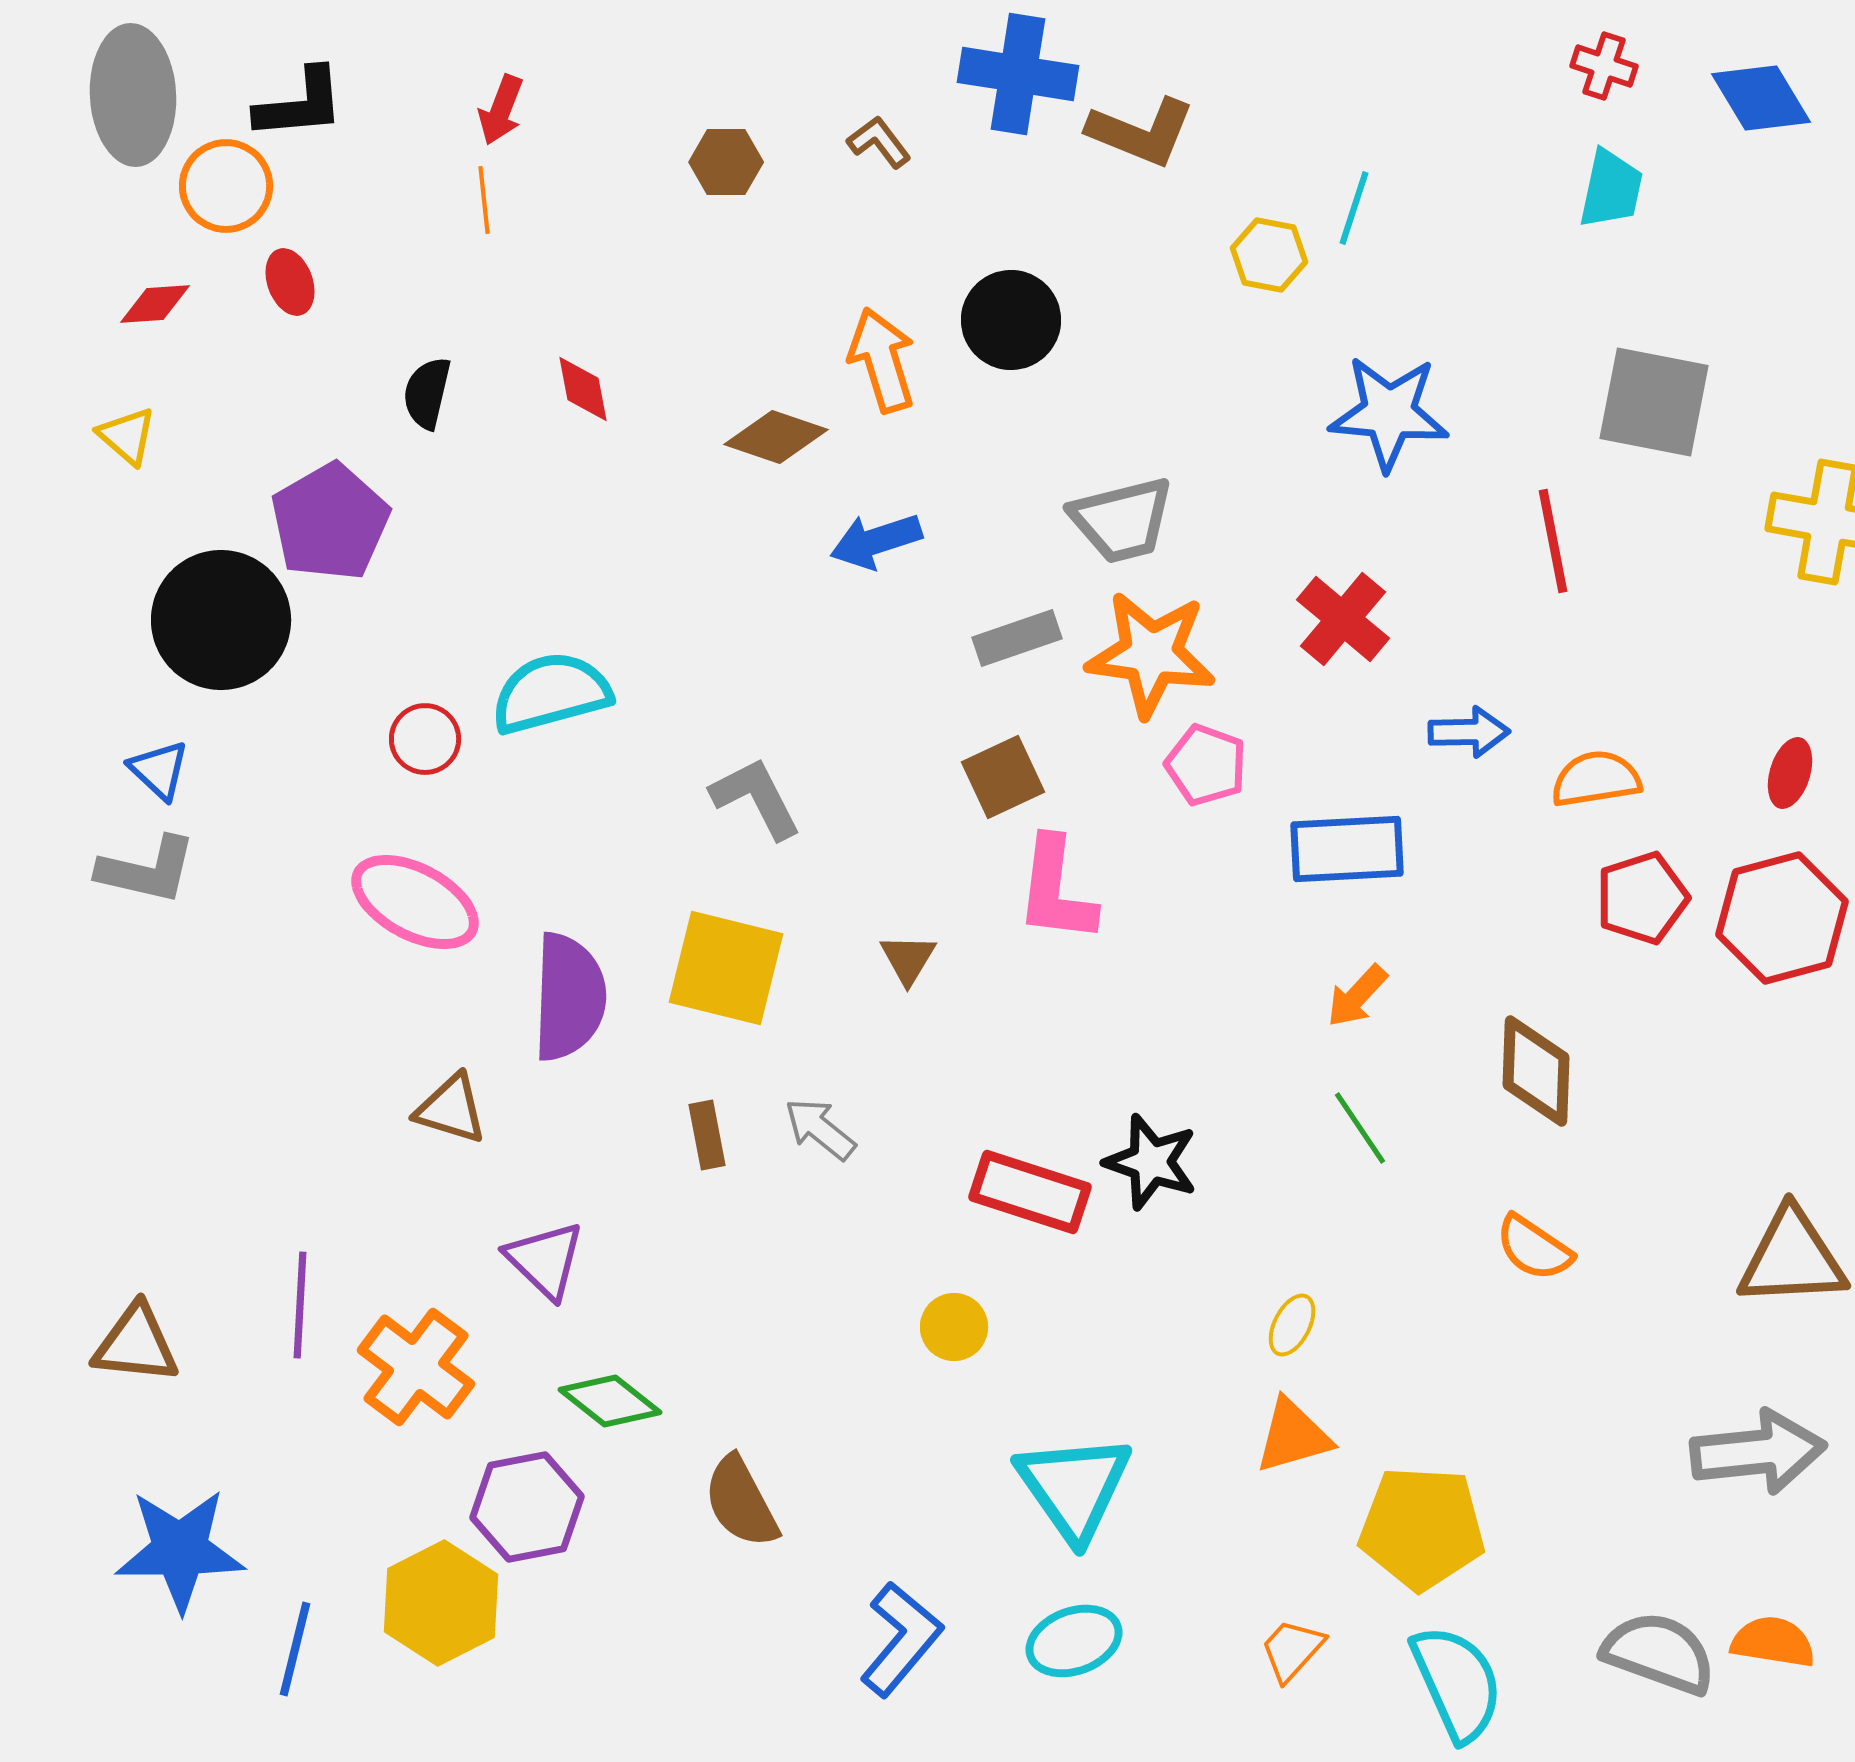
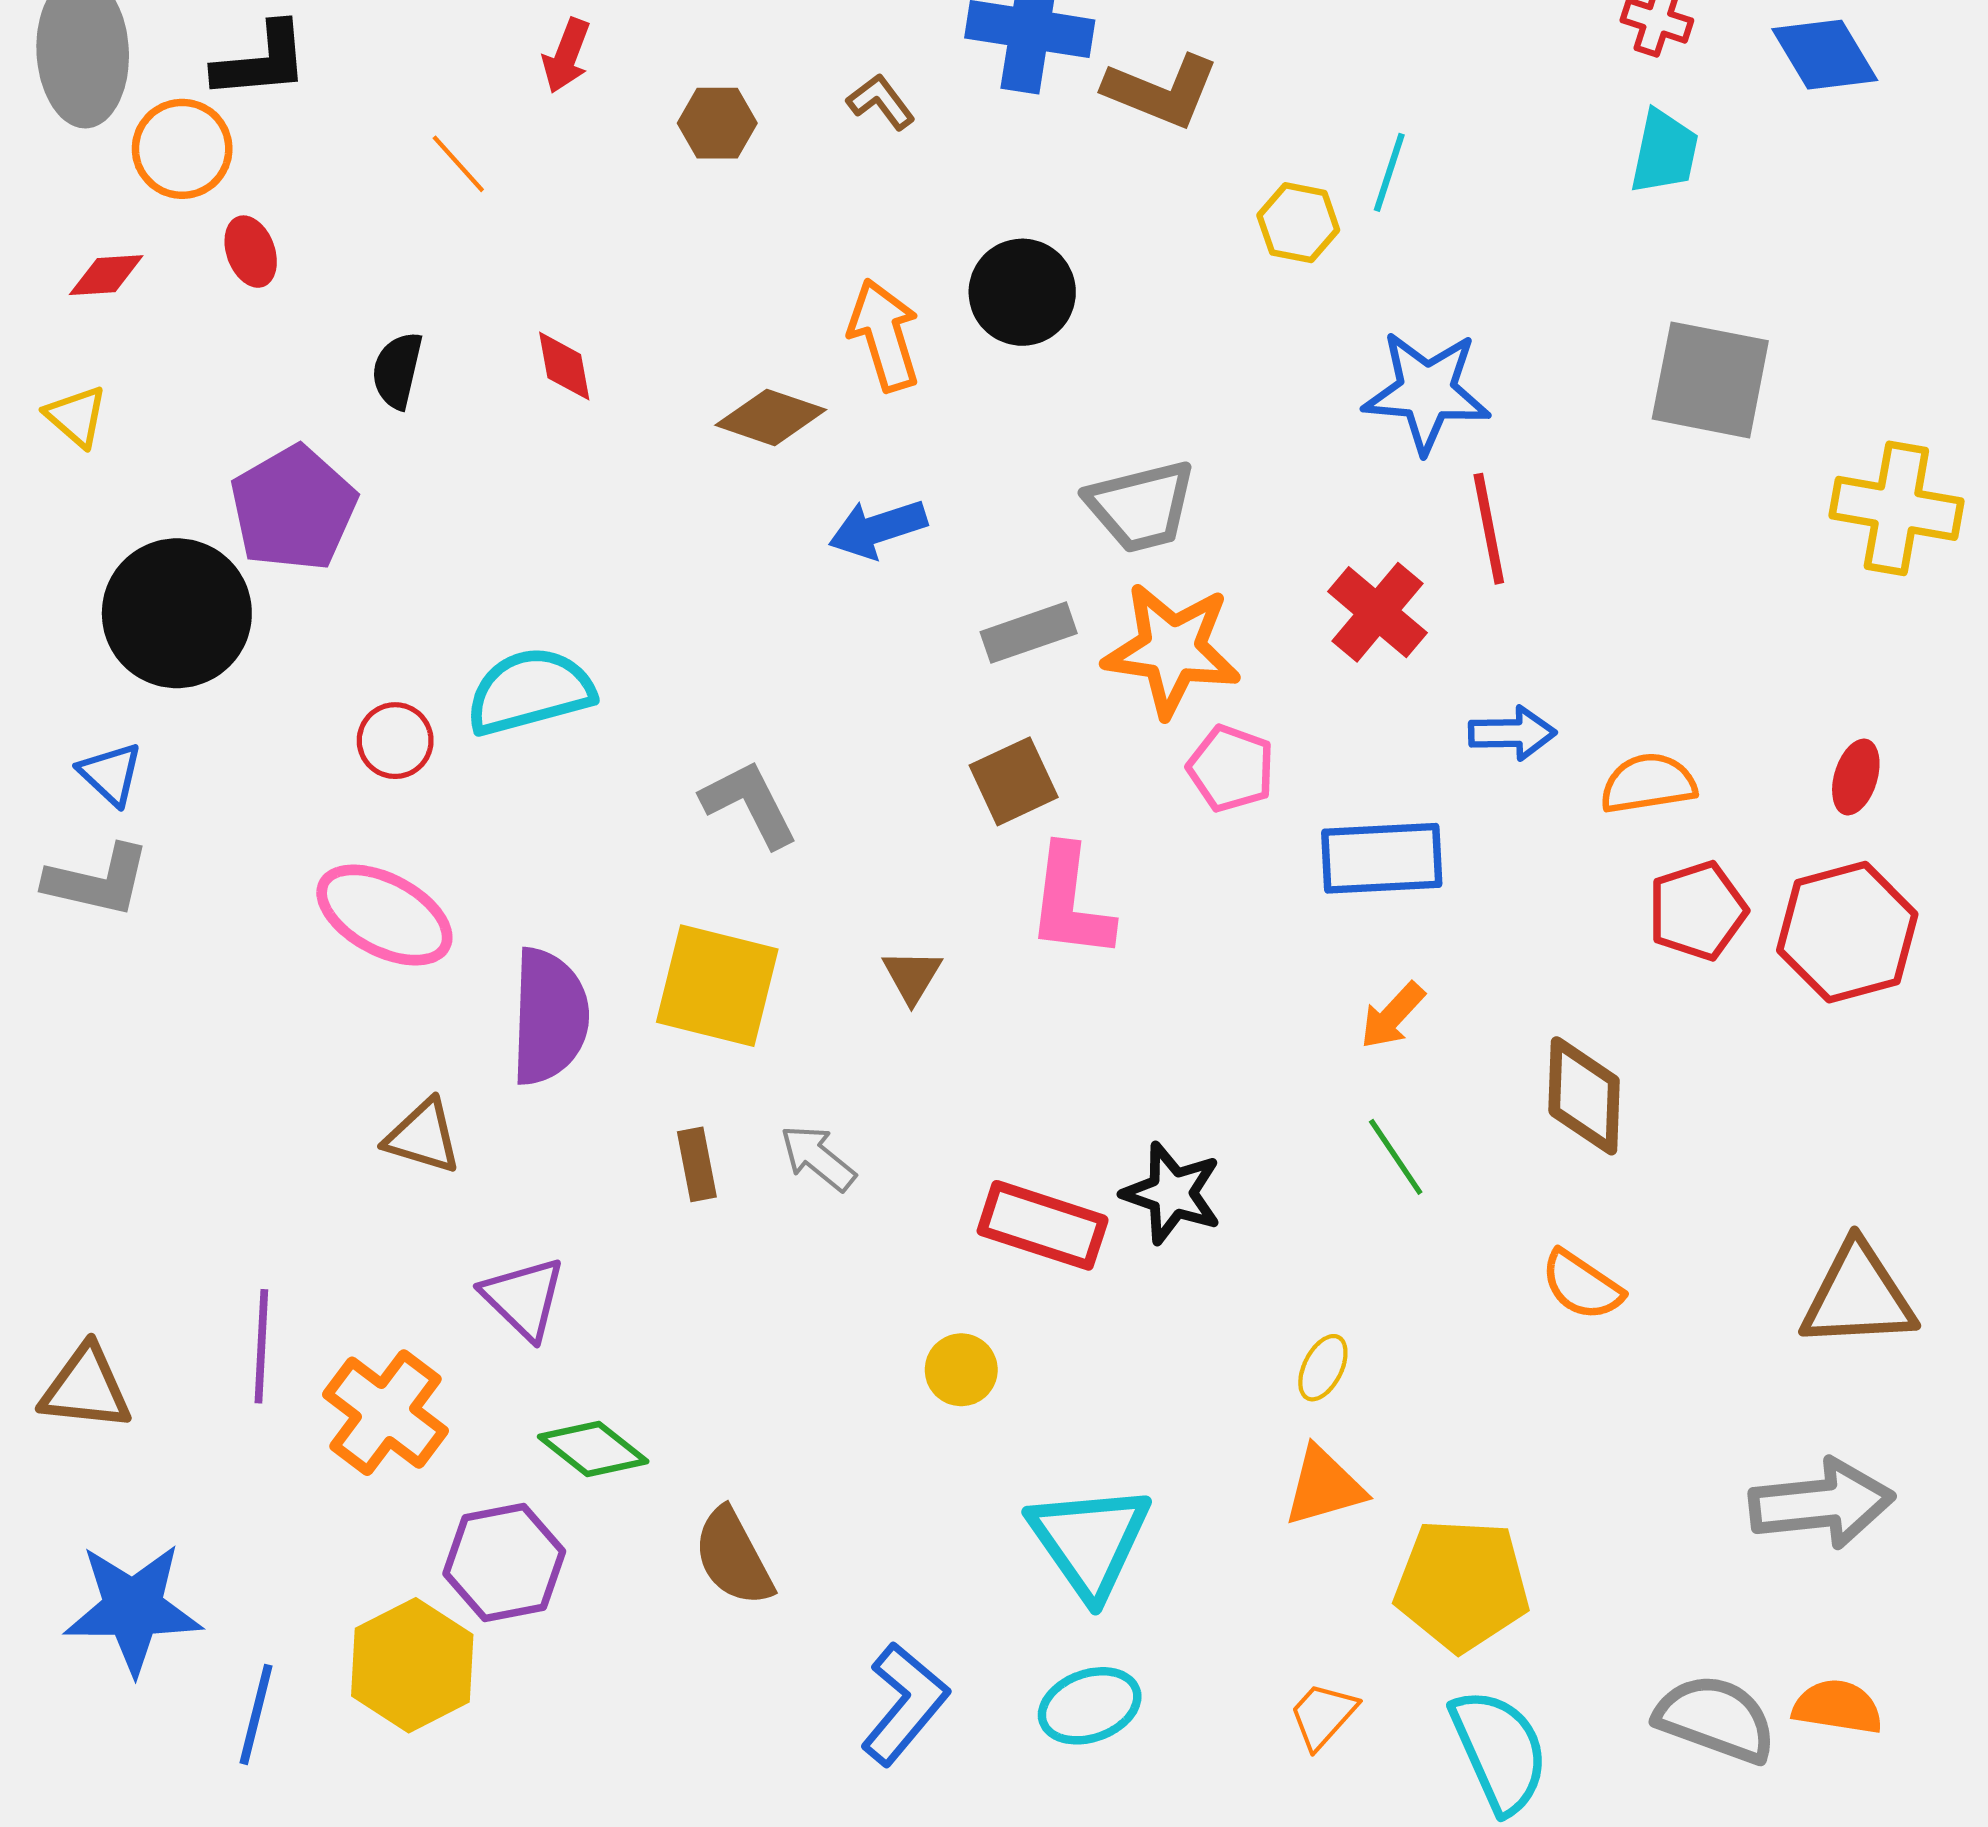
red arrow: (501, 110) -> (566, 56), moved
orange line: (484, 200) -> (458, 164), turned -36
red line: (1553, 541) -> (1489, 529), moved

